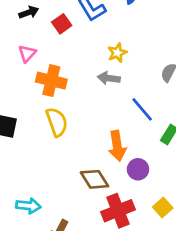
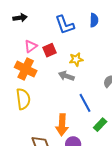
red square: (62, 24) -> (50, 50), moved
pink triangle: (27, 54) -> (31, 46), moved

